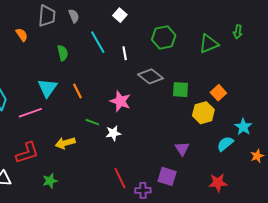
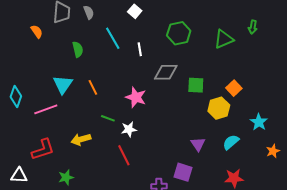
gray diamond: (151, 76) -> (166, 72), turned -40
cyan semicircle: (225, 144) -> (231, 142), moved
red line: (120, 178) -> (124, 155), moved

